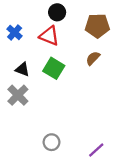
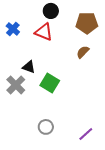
green square: (54, 68) -> (50, 83), moved
black triangle: (22, 69) -> (29, 67), moved

